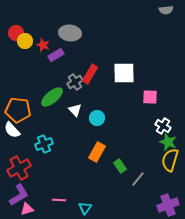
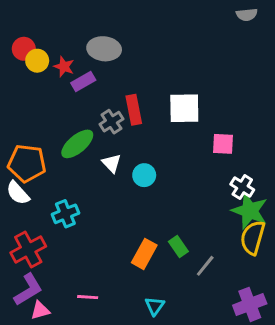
red rectangle: (90, 74) -> (134, 110), turned -42
green star: (168, 142) -> (250, 211), size x1.4
orange rectangle: (97, 152) -> (144, 254), moved
cyan triangle: (85, 208) -> (155, 306), moved

